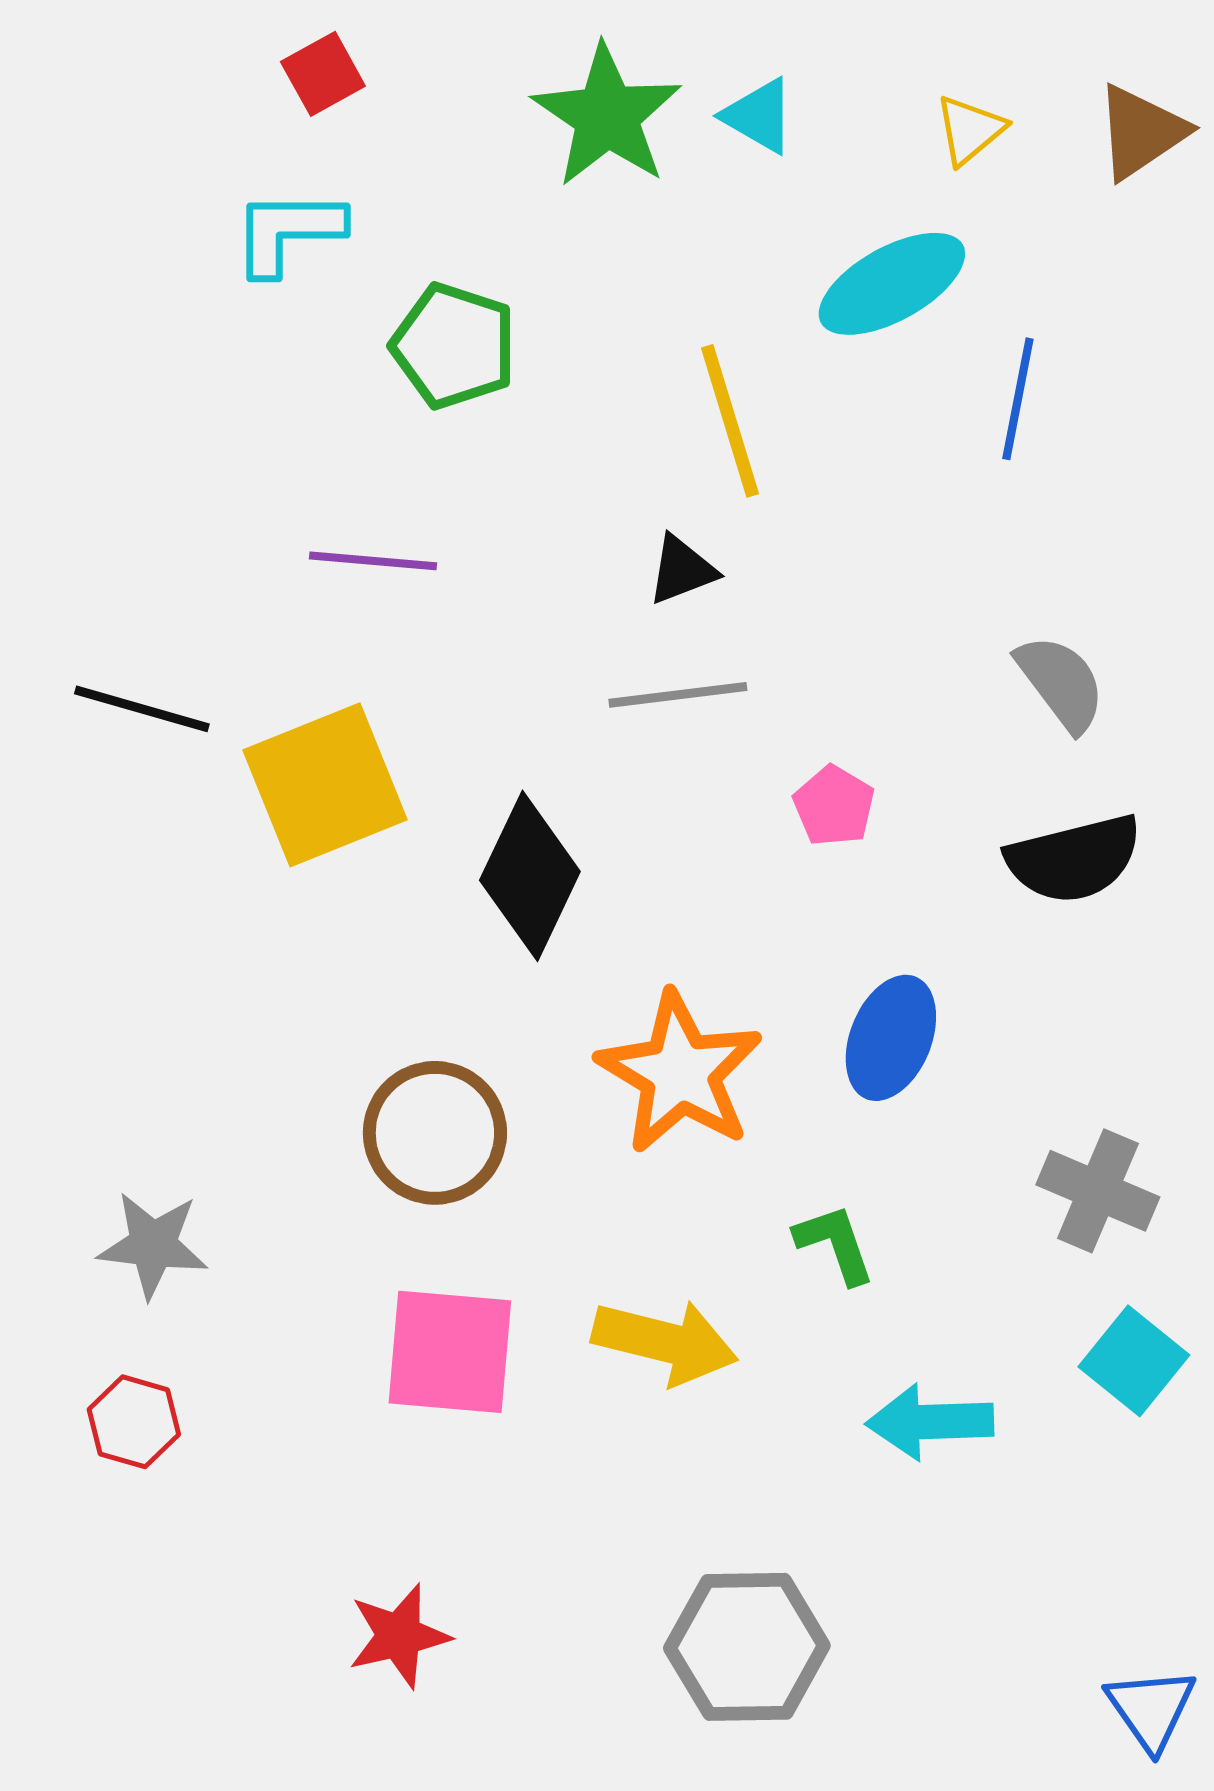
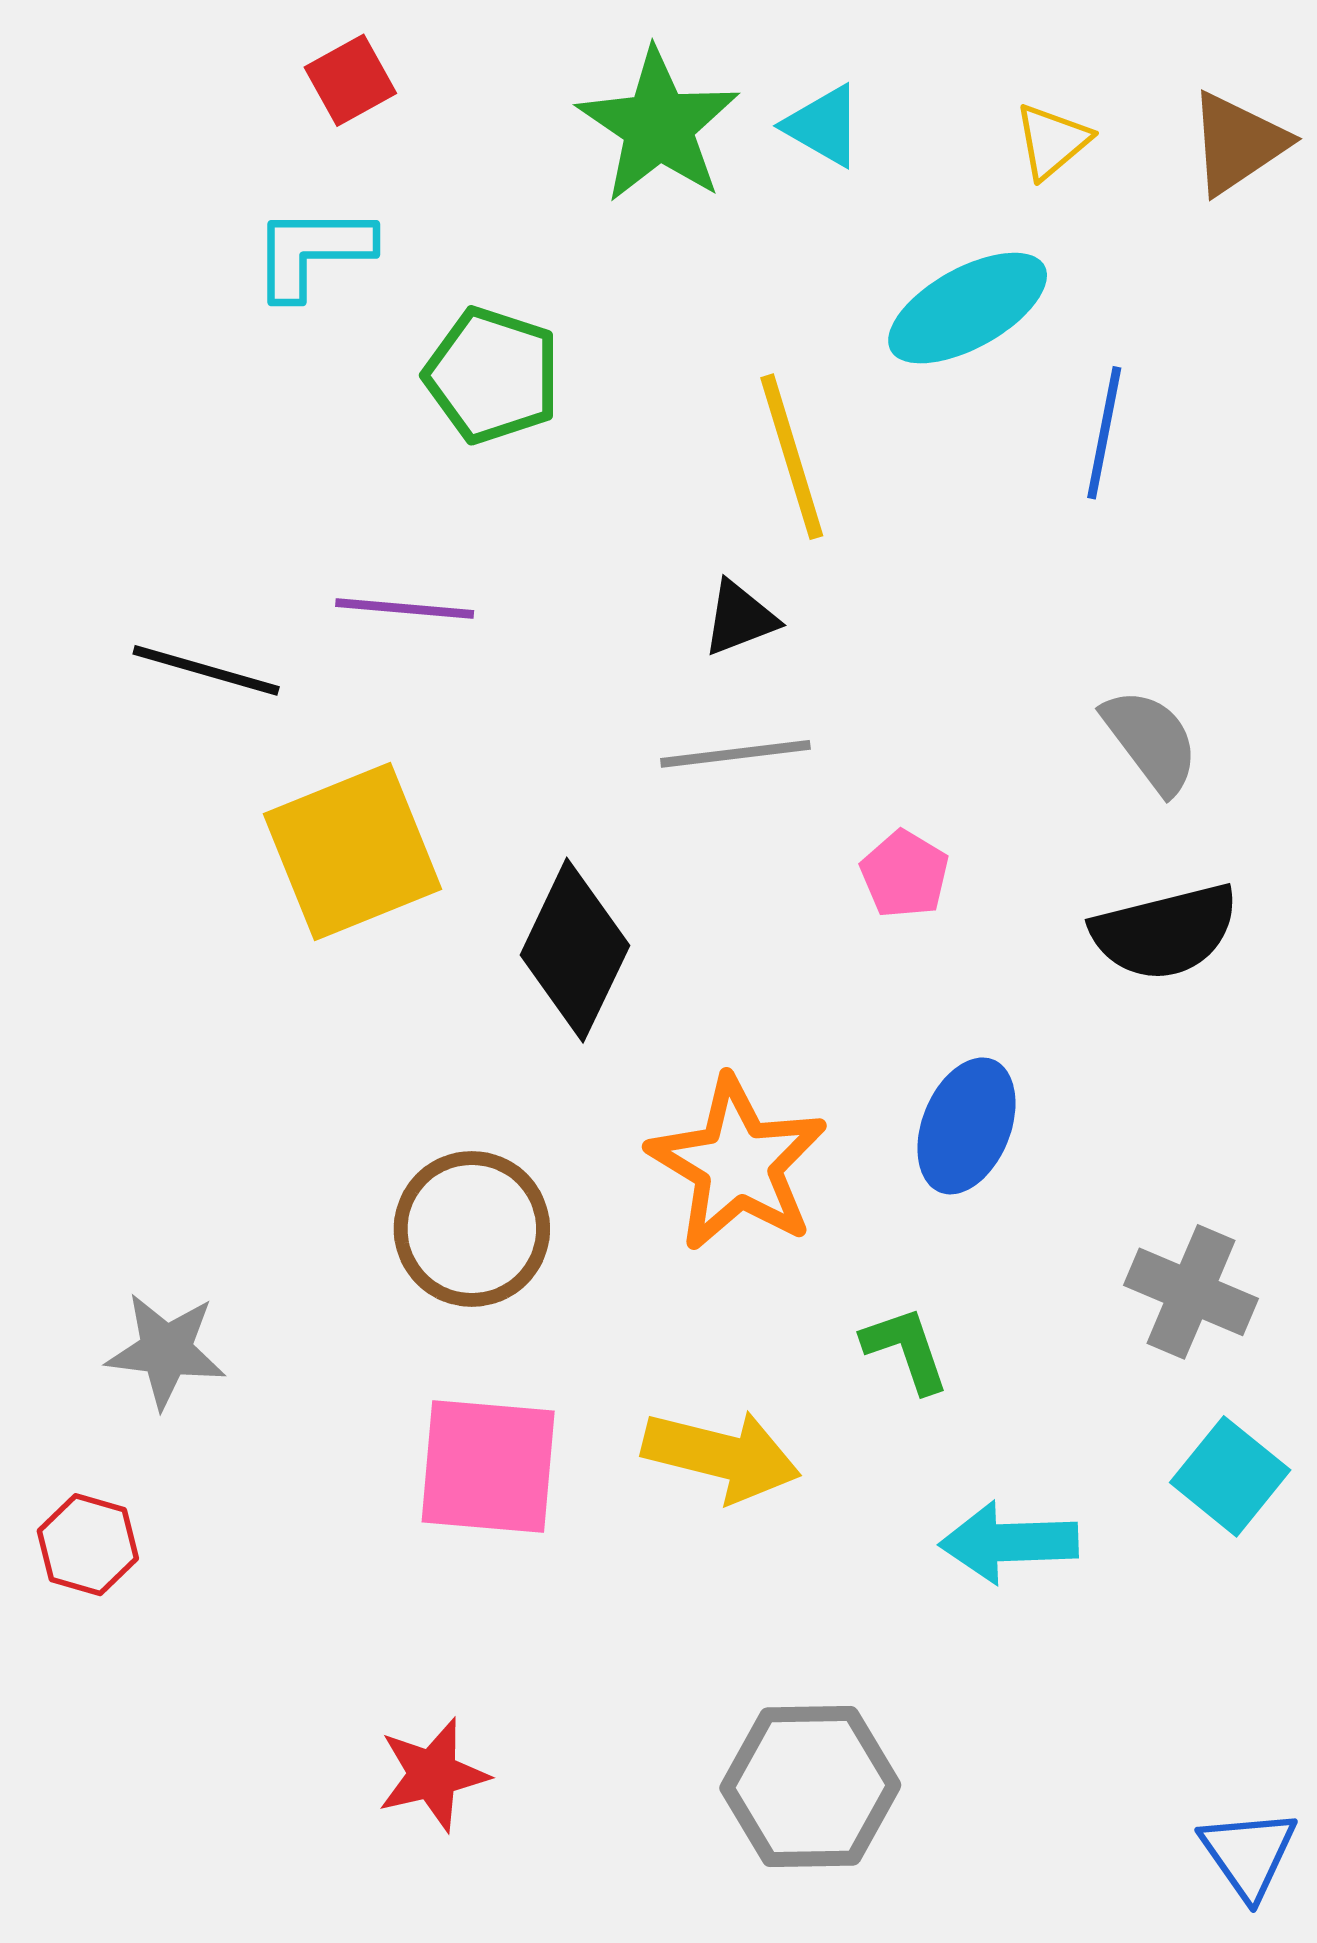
black line: (142, 709) -> (206, 670), moved
red hexagon: (134, 1422) -> (88, 1545), moved

